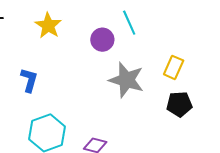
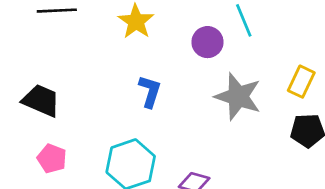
blue L-shape: (29, 80) -> (150, 91), moved

